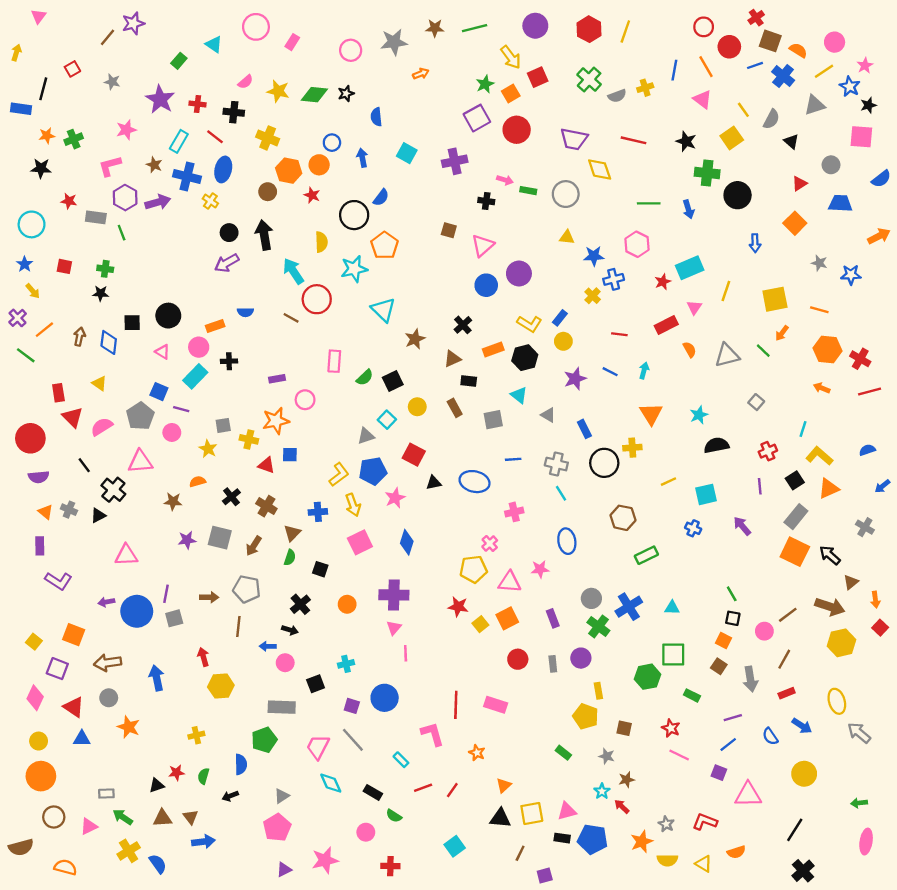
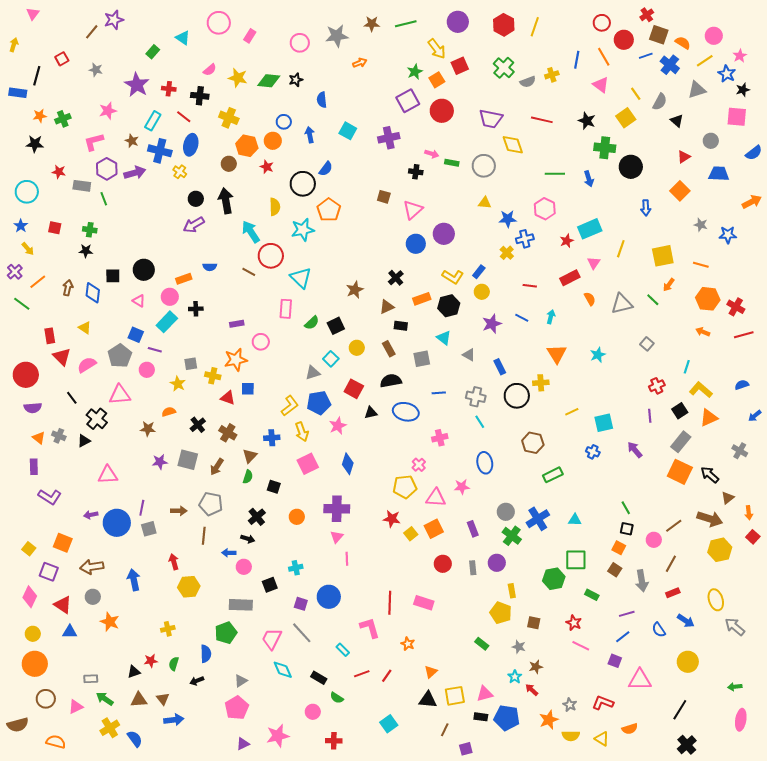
cyan triangle: (383, 310) -> (301, 278), moved
black semicircle: (716, 445) -> (391, 381), moved

